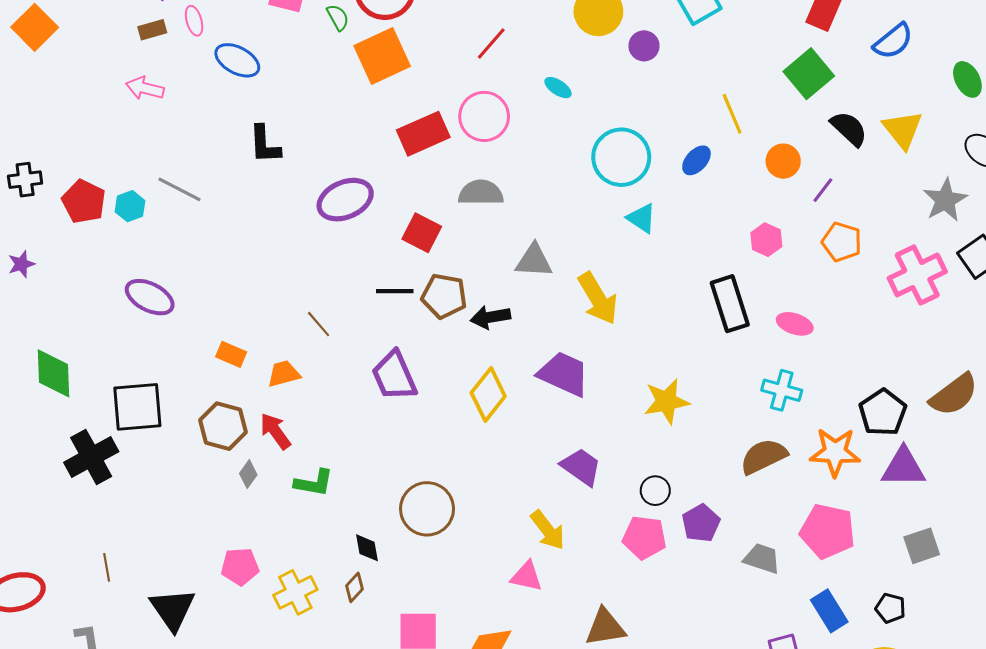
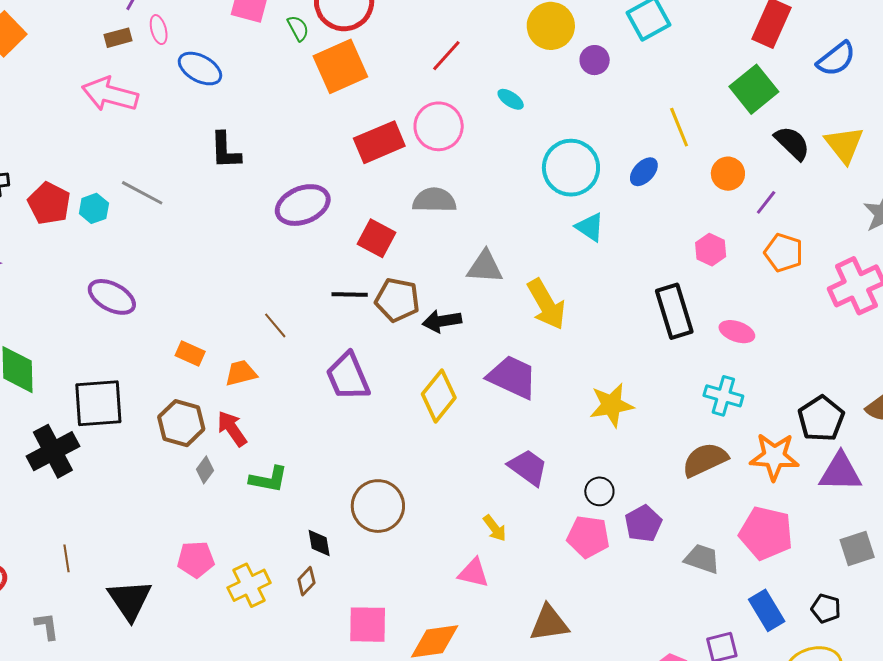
pink arrow: (145, 88) -> (110, 94), size x1.5
yellow arrow: (548, 530) -> (495, 528), size x0.7

